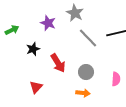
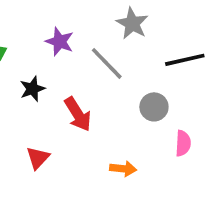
gray star: (75, 13) -> (132, 23), moved
gray line: (88, 38) -> (107, 63), moved
gray circle: (86, 72) -> (154, 107), moved

